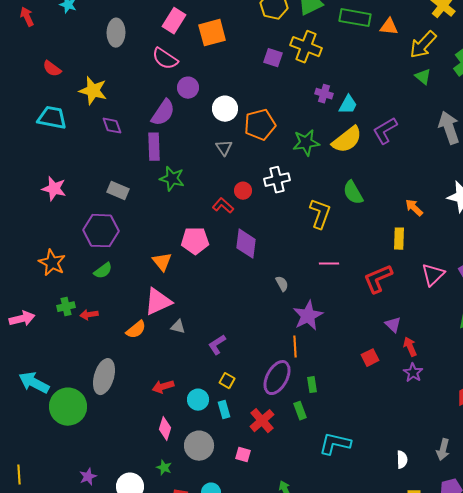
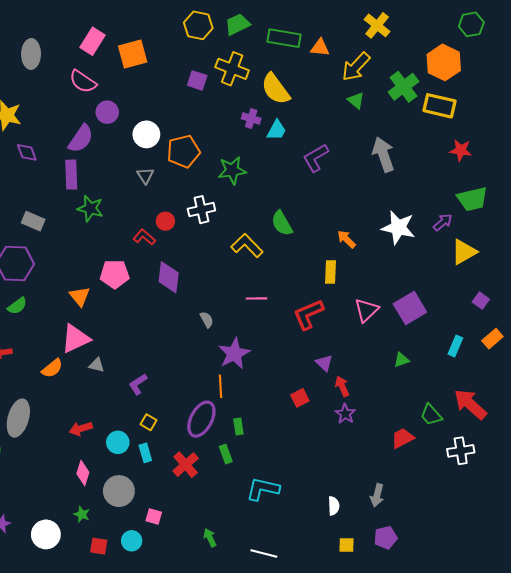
yellow semicircle: (347, 140) -> (276, 89), moved, turned 92
yellow L-shape: (320, 214) -> (247, 246), turned -64
pink square: (243, 455) -> (154, 516), moved

